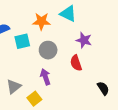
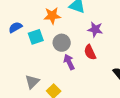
purple arrow: (45, 77) -> (69, 62), moved

